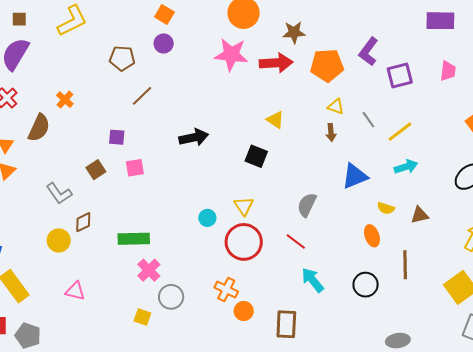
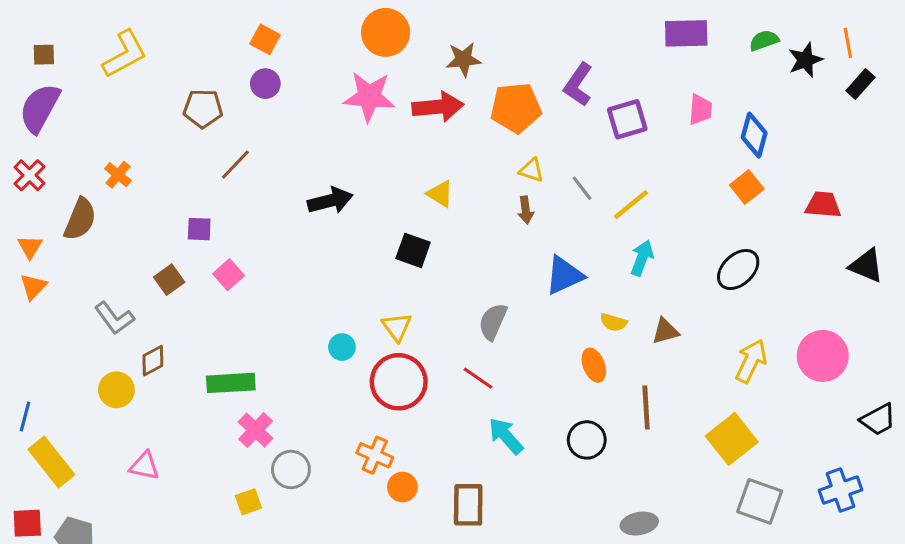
black arrow: (194, 137) -> (330, 201), moved
cyan arrow: (406, 167) -> (642, 258), turned -50
pink square: (135, 168) -> (229, 275), turned -30
yellow square: (142, 317) -> (248, 502), turned -36

